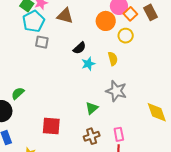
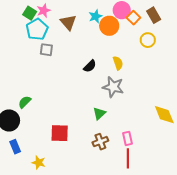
brown triangle: (65, 16) -> (68, 22), turned 36
yellow circle: (126, 36) -> (148, 40), moved
black semicircle: (80, 48) -> (90, 66), moved
cyan star: (88, 64) -> (96, 16), moved
gray star: (116, 91) -> (113, 87), moved

